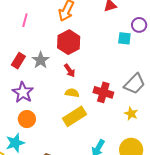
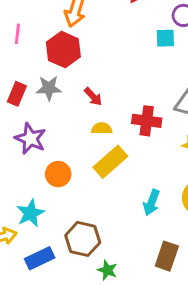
red hexagon: (69, 42) -> (63, 50), moved
gray star: (41, 60) -> (49, 88), turned -30
orange circle: (27, 119) -> (58, 174), moved

